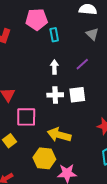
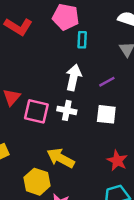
white arrow: (54, 67) -> (74, 77), size x1.5
white square: (77, 95) -> (106, 114), moved
pink square: (26, 117) -> (36, 111), moved

